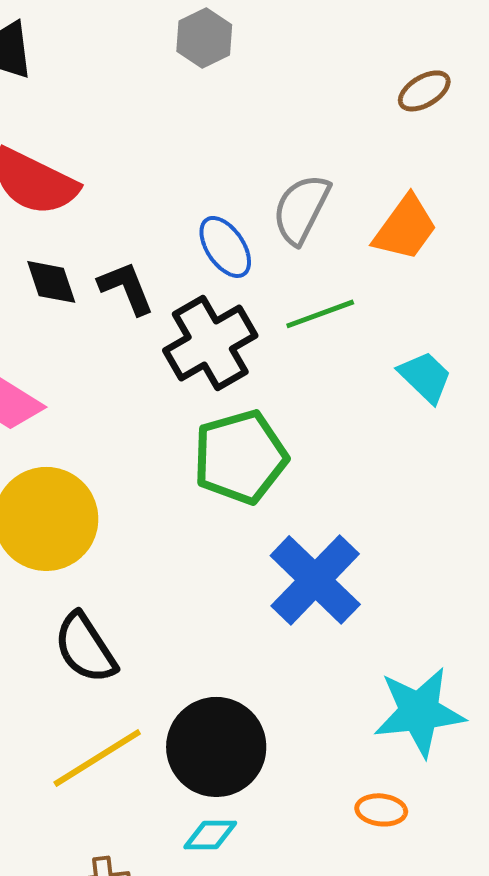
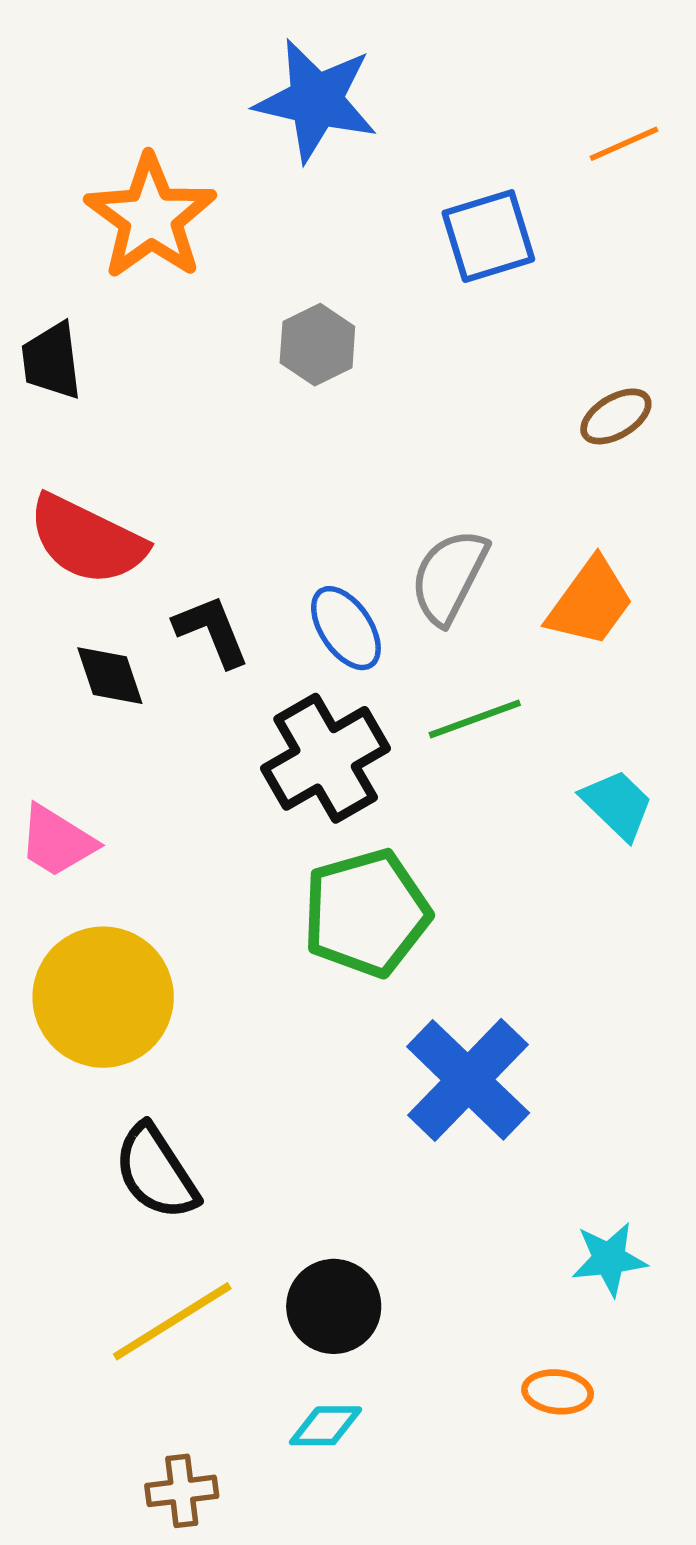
black L-shape: (126, 288) -> (212, 631), moved
cyan star: (419, 712) -> (609, 1259), size x0.6
black circle: (216, 747) -> (334, 1306), size x0.7

